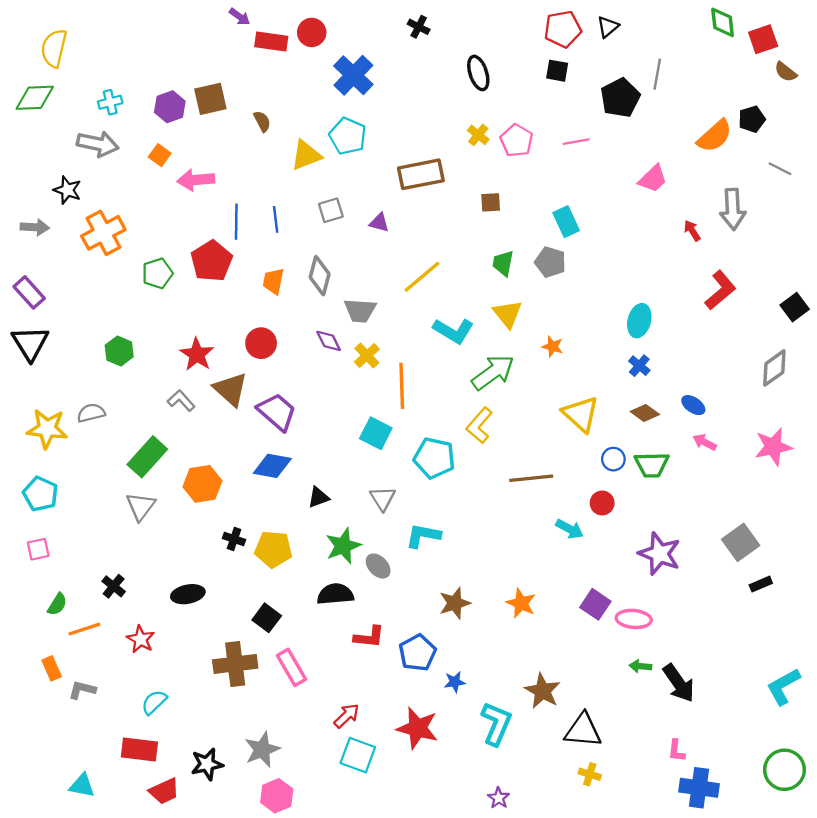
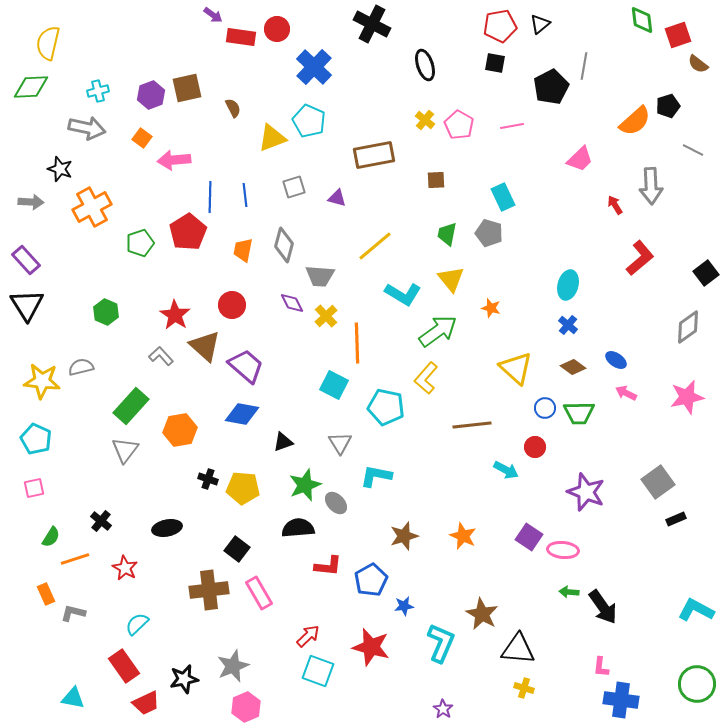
black cross: (419, 27) -> (372, 24), size x1.8
cyan L-shape: (783, 686) -> (696, 610), turned 57
red rectangle: (139, 750) -> (124, 666), turned 48

